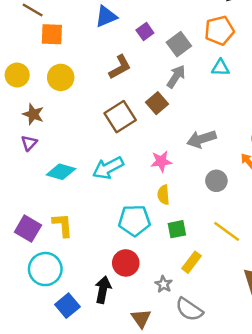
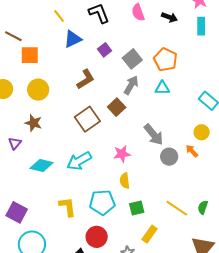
orange pentagon: (219, 31) -> (165, 60), moved, turned -30
cyan triangle: (220, 68) -> (162, 88), moved
brown star: (33, 114) -> (33, 123), moved
gray arrow: (202, 139) -> (154, 135), turned -110
gray circle: (216, 181) -> (169, 157), moved
yellow L-shape: (63, 225) -> (67, 207), moved

